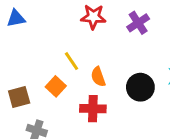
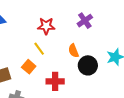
red star: (93, 17) -> (46, 26), moved
orange semicircle: (98, 77) -> (73, 51), moved

